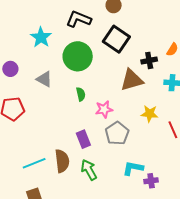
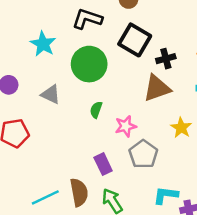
black cross: (149, 60) -> (166, 59), moved
green semicircle: (81, 94) -> (96, 110), turned -144
yellow star: (150, 114) -> (181, 128), turned 30

